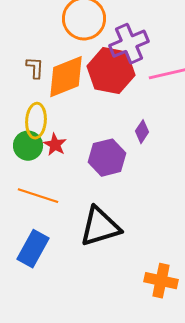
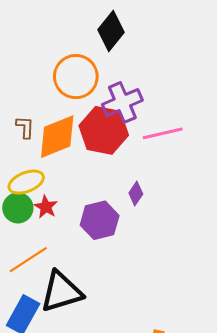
yellow ellipse: (36, 121) -> (26, 182), turned 64
orange line: (38, 196) -> (28, 260), turned -51
black triangle: (100, 227) -> (61, 292), moved

